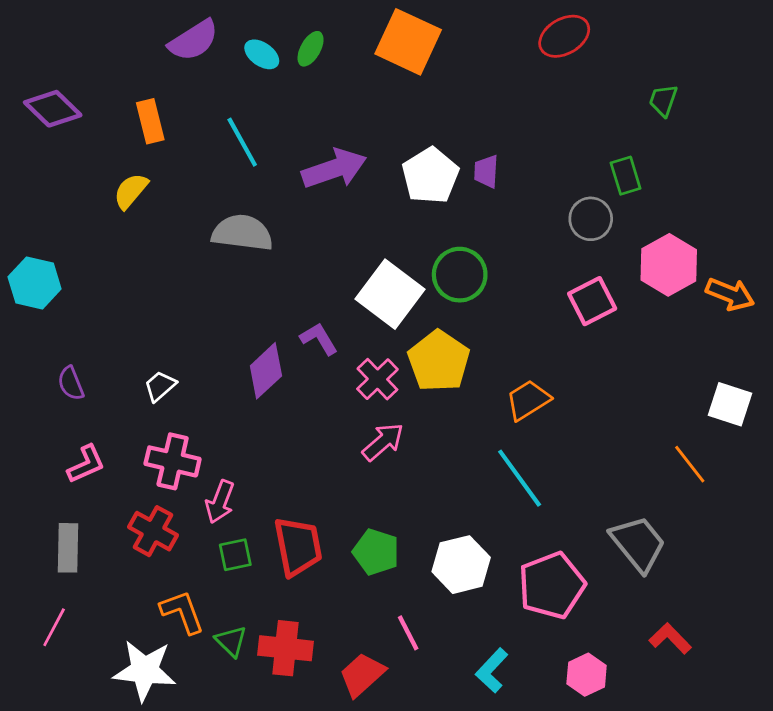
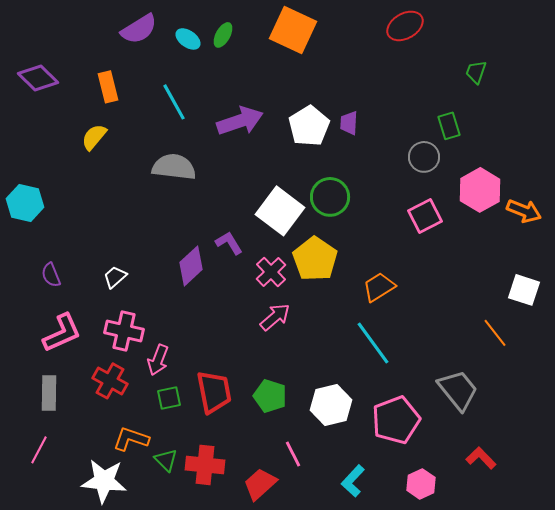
pink L-shape: (86, 464) -> (62, 333), size x1.4
orange L-shape: (182, 612) -> (131, 439), turned -51

